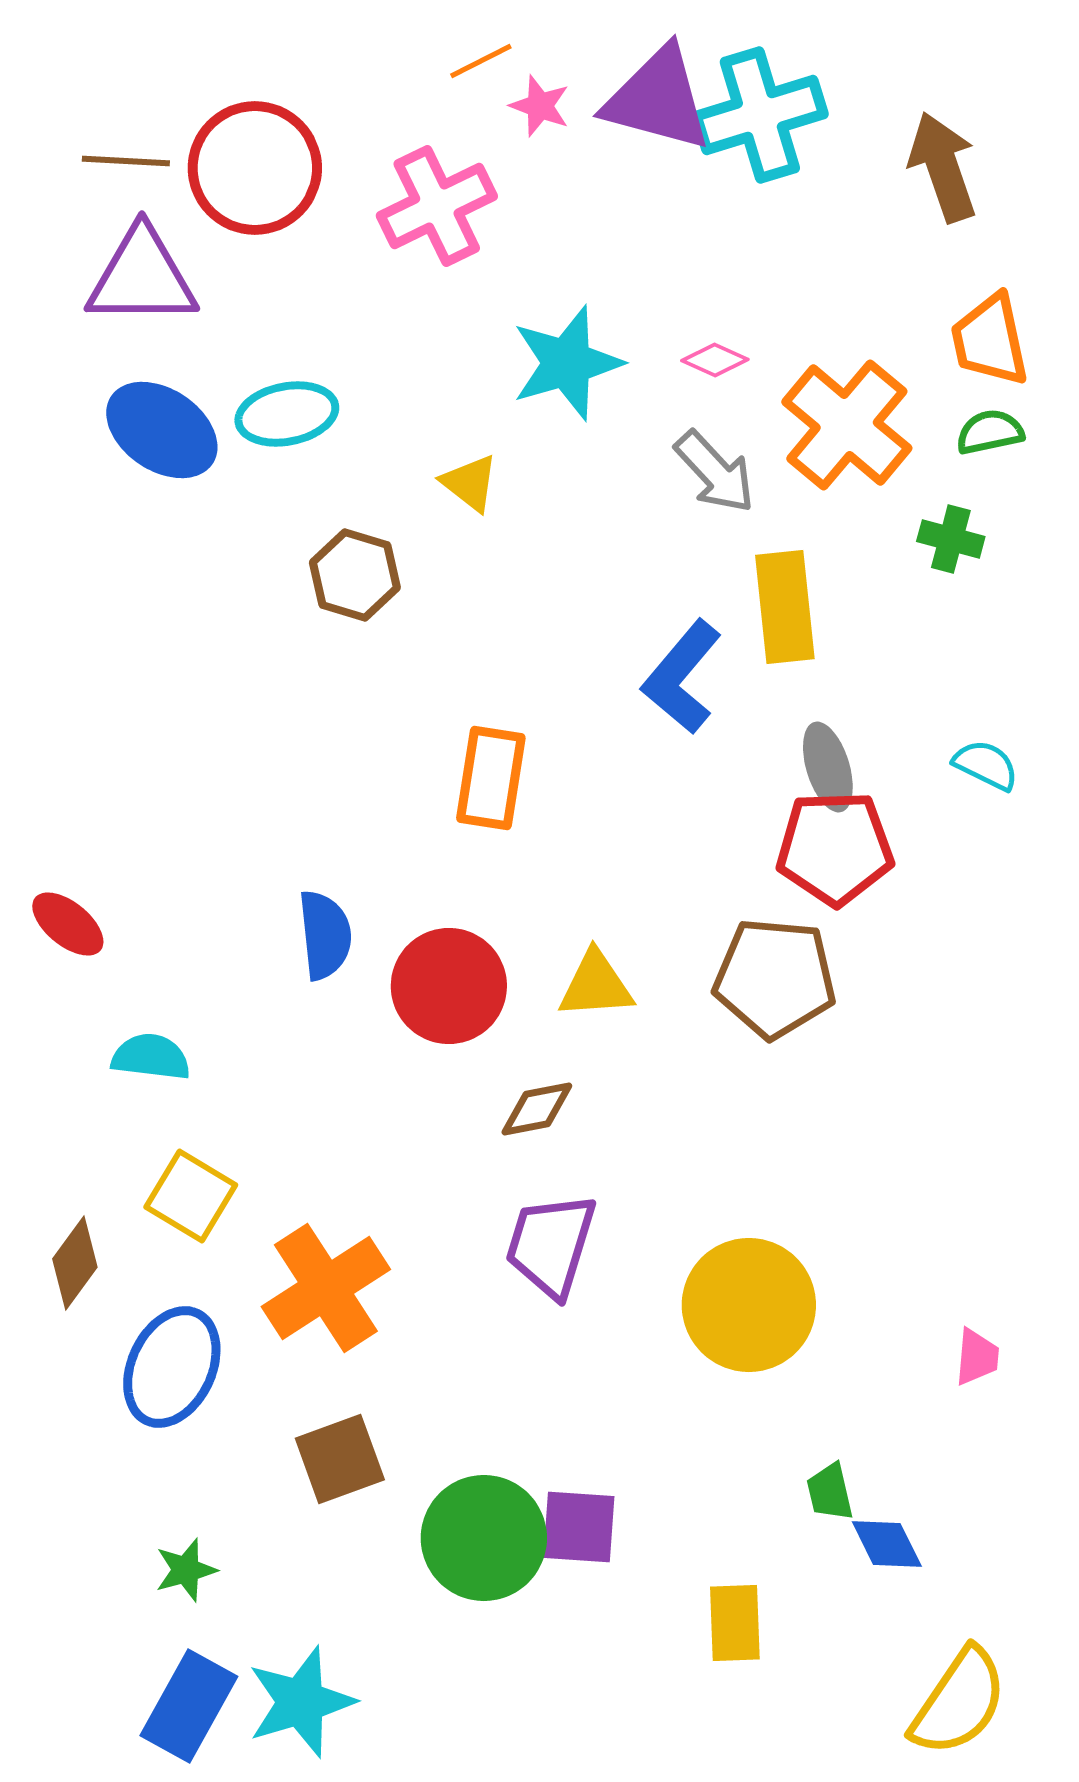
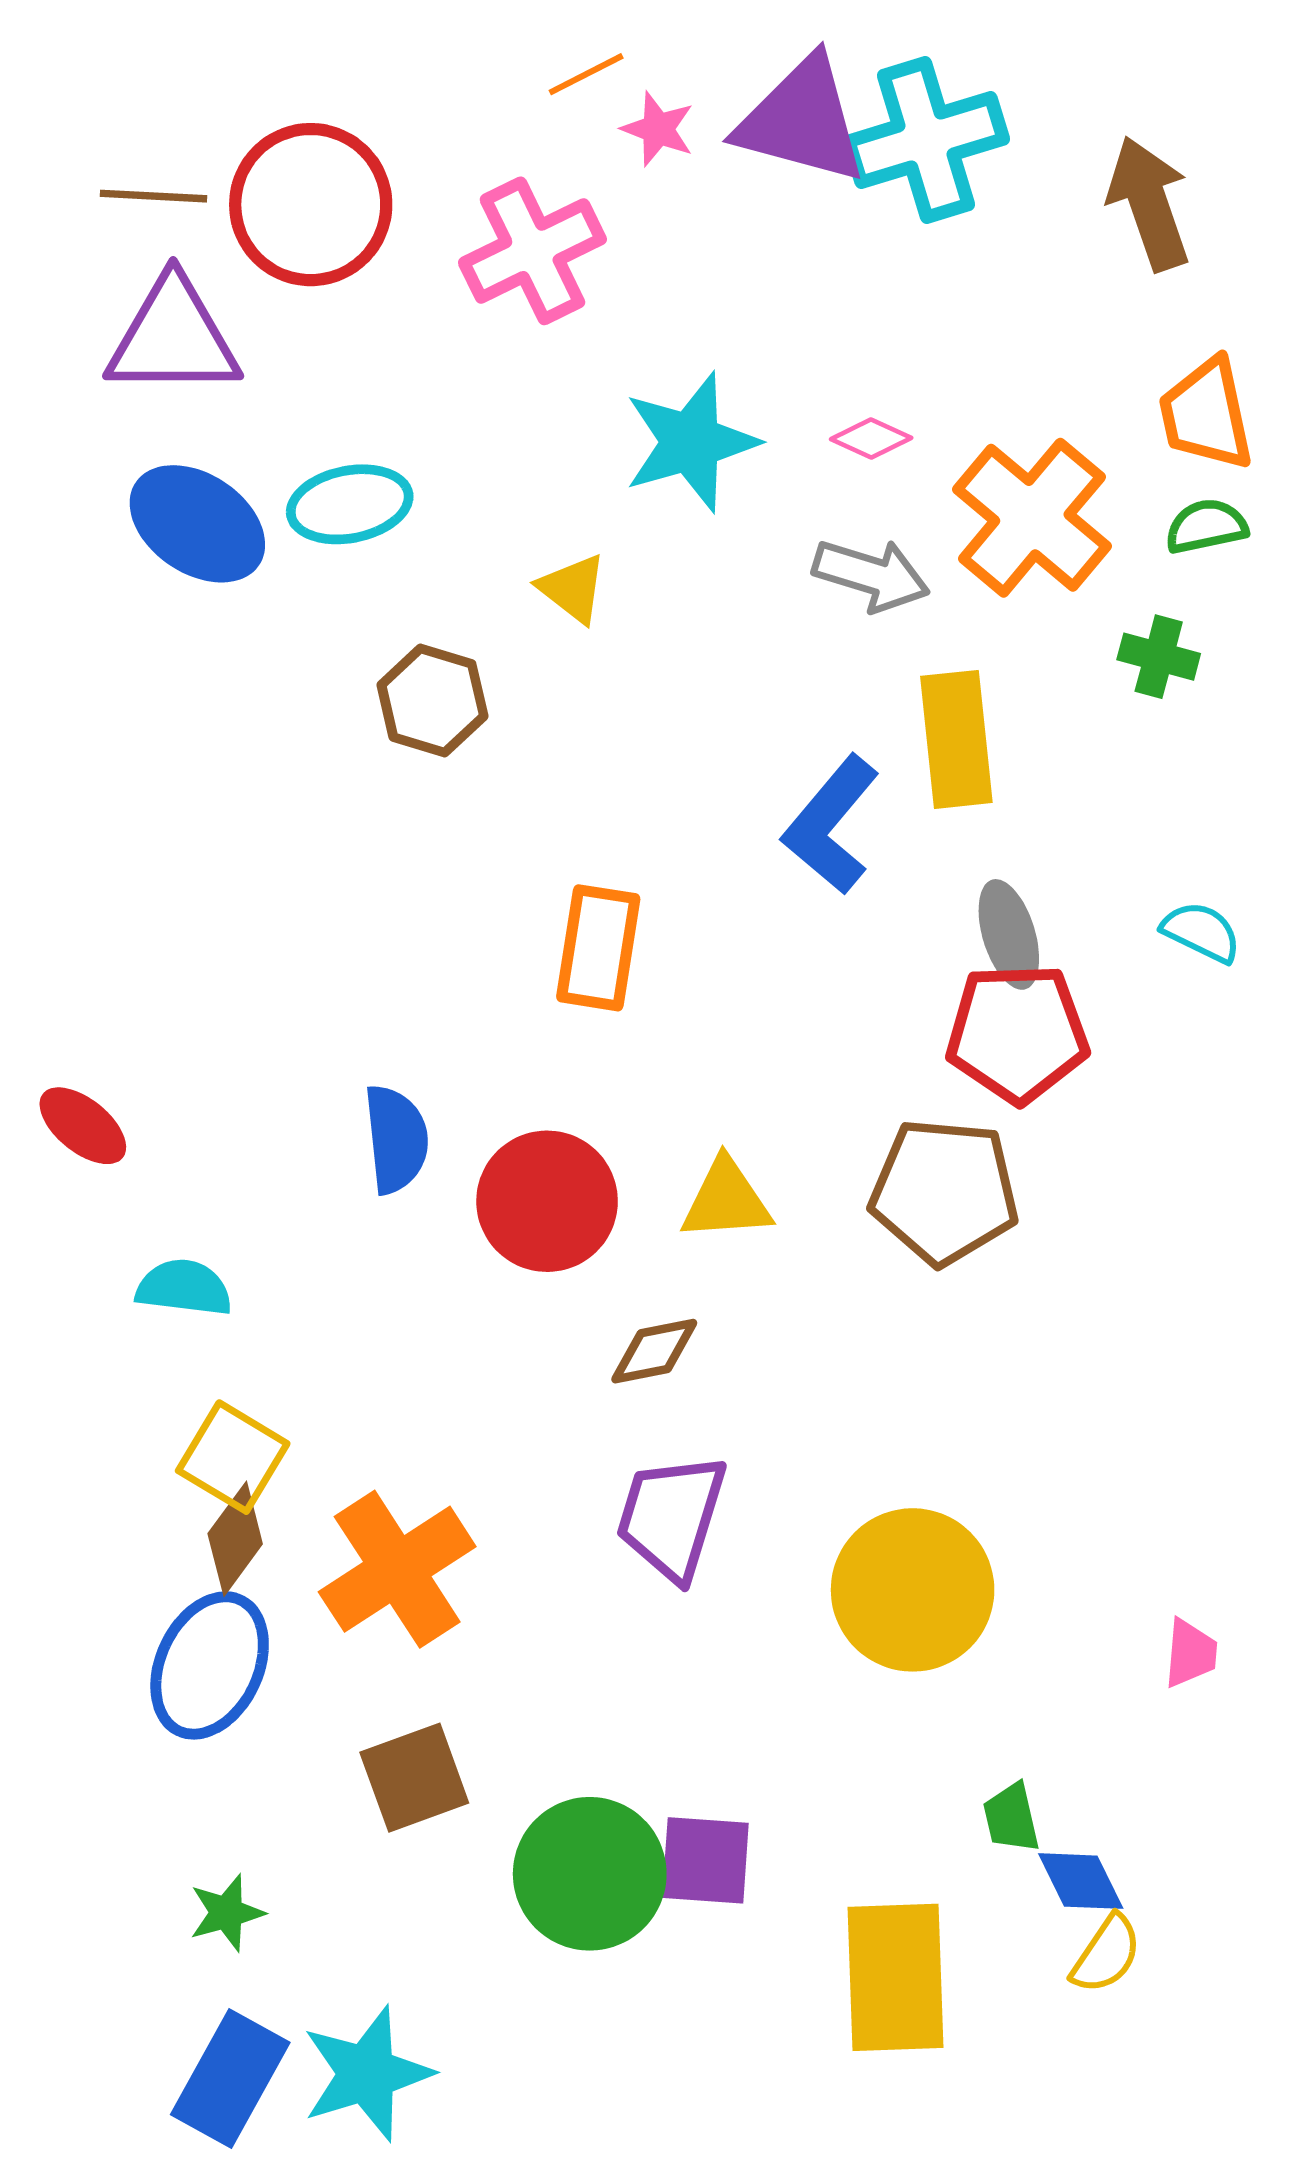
gray arrow: (715, 472) -> (871, 575), turned -30
brown diamond: (75, 1263) -> (235, 1539), moved
yellow rectangle: (735, 1623) -> (896, 1977), size x1.6
yellow semicircle: (959, 1702) -> (1106, 1954), moved, size x0.6

